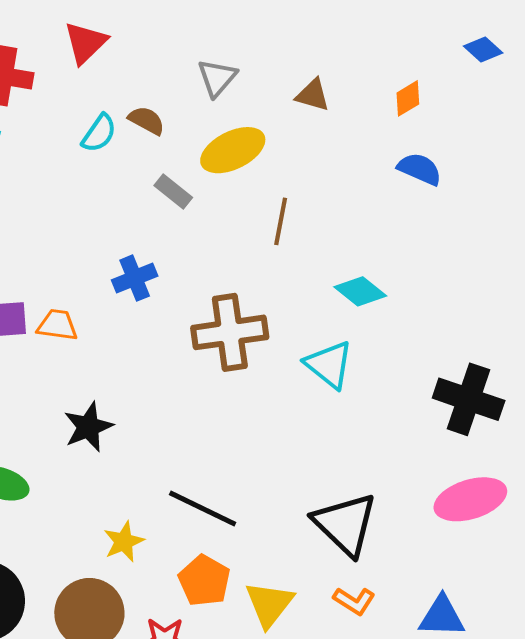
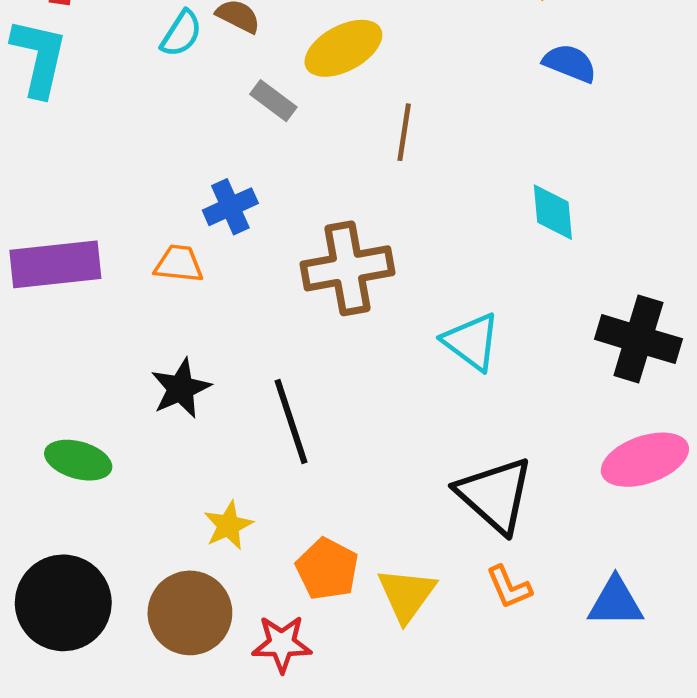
cyan diamond: (360, 291) -> (553, 212), moved, turned 48
orange trapezoid: (57, 325) -> (179, 264), moved
cyan triangle: (329, 365) -> (472, 342), moved
black line: (203, 509) -> (291, 421), moved, turned 48
orange L-shape: (354, 601) -> (509, 587), turned 36

